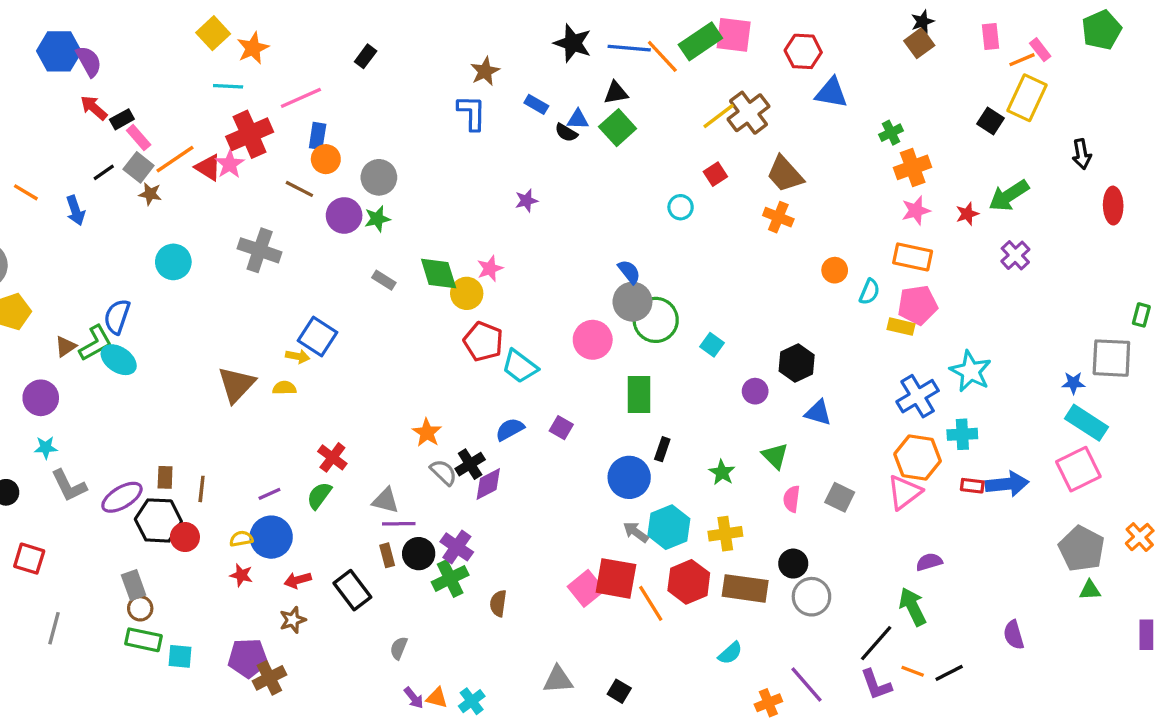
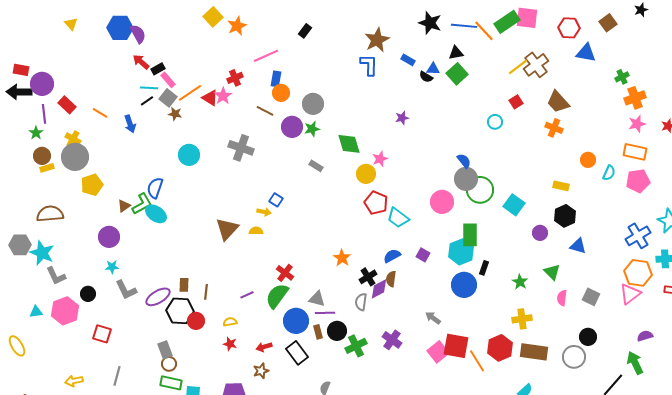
brown square: (919, 43) -> (608, 23), moved
brown star: (485, 71) -> (377, 40), size x1.4
cyan line: (228, 86) -> (149, 88), moved
red cross: (250, 134) -> (235, 78), size x0.6
green diamond: (439, 273) -> (349, 144), moved
yellow rectangle: (901, 327) -> (561, 186), moved
blue square: (318, 336) -> (276, 200), size x0.6
cyan square: (712, 345) -> (514, 205), size x1.5
gray semicircle: (444, 472) -> (361, 302), moved, turned -126
green semicircle: (319, 496) -> (277, 296), size x1.5
cyan hexagon: (669, 527) -> (461, 252), moved
gray arrow: (636, 532) -> (433, 318), moved
blue circle: (271, 537) -> (296, 321), moved
purple cross: (457, 547) -> (392, 340), moved
black circle: (793, 564) -> (588, 337), moved
brown semicircle: (498, 603) -> (391, 279), moved

